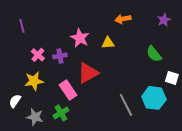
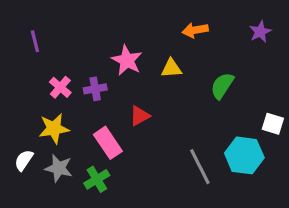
green semicircle: (154, 54) -> (222, 86), moved, turned 72
red triangle: (88, 73) -> (140, 116), size x0.6
gray star: (35, 117) -> (59, 168), moved

